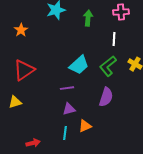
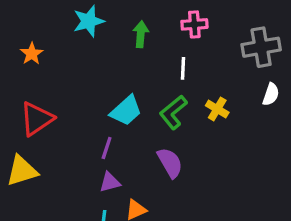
purple line: (67, 88) -> (107, 148), turned -64
purple semicircle: (106, 97) -> (170, 163), turned -48
yellow triangle: (15, 102) -> (22, 171), size x1.5

